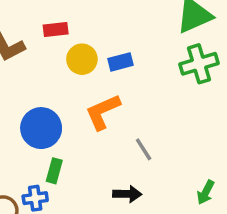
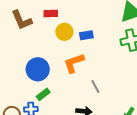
green rectangle: (54, 171) -> (43, 94), turned 32

